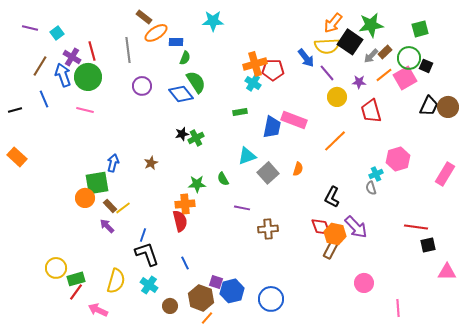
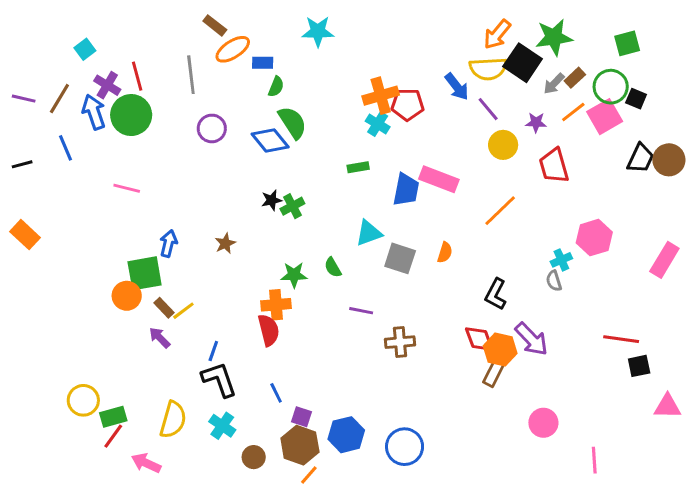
purple line: (30, 28) -> (24, 99), moved
pink line: (85, 110) -> (127, 188), moved
gray square: (268, 173) -> (400, 258), turned -30
purple square: (216, 282) -> (301, 417), moved

